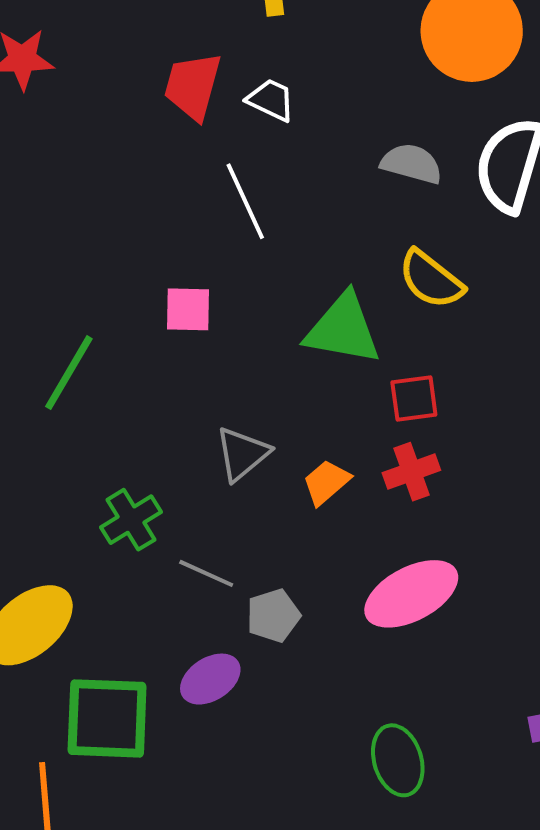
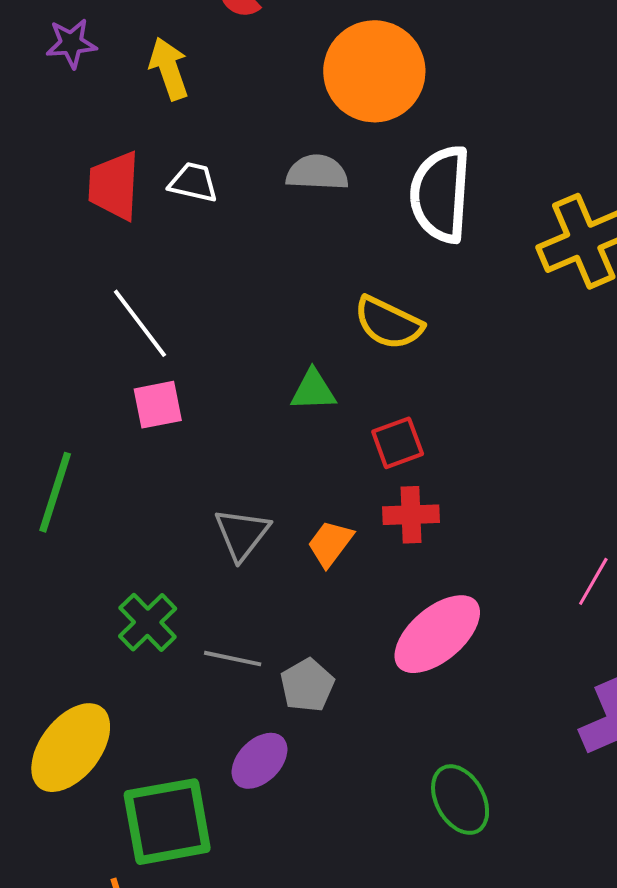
gray semicircle: (412, 164) -> (317, 173), moved
white line: (245, 201) -> (140, 323), moved
green triangle: (343, 329) -> (313, 390), size x0.6
red cross: (411, 472) -> (411, 515), turned 30

